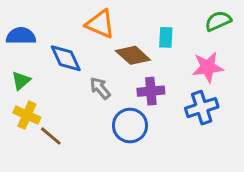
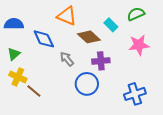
green semicircle: (218, 21) -> (136, 14), moved
cyan rectangle: (166, 37) -> (111, 25), turned -48
blue cross: (202, 108) -> (135, 94), moved

